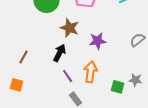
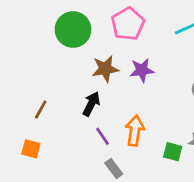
brown star: (70, 28) -> (105, 69), turned -30
purple star: (98, 41) -> (142, 70), moved

